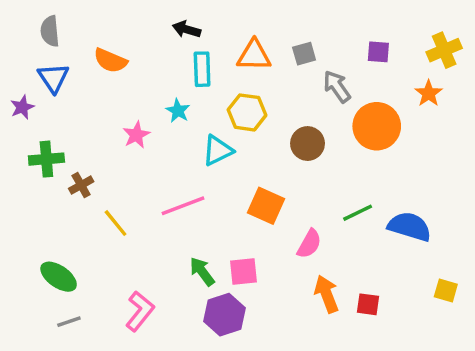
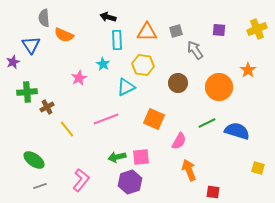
gray semicircle: (50, 31) -> (44, 18), moved
orange star: (429, 93) -> (248, 70), moved
orange circle: (377, 126) -> (219, 87), moved
green arrow: (202, 271) -> (117, 157), turned -66
red square: (368, 304) -> (213, 192), moved

